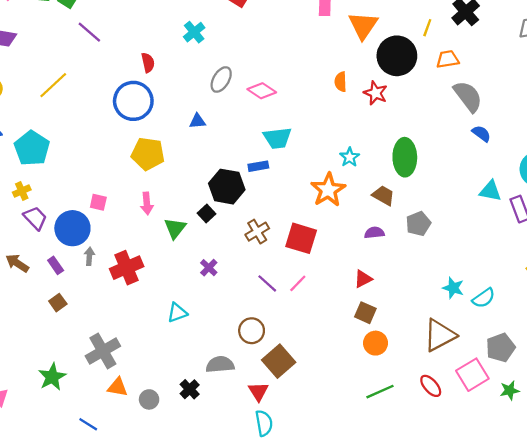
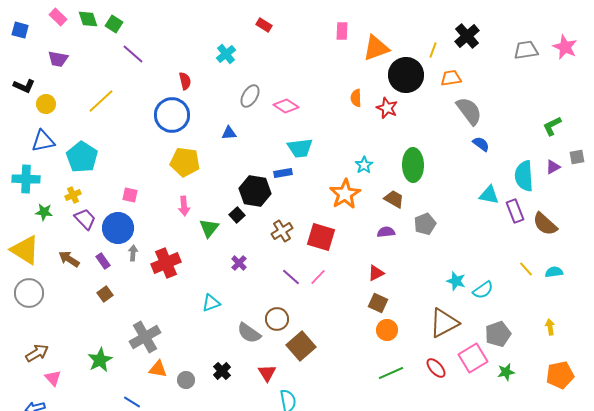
orange triangle: (363, 25) -> (376, 48), turned 36
pink square: (98, 202) -> (130, 195), moved
gray semicircle: (220, 365) -> (249, 333), moved, turned -140
red triangle: (258, 392) -> (267, 373), moved

